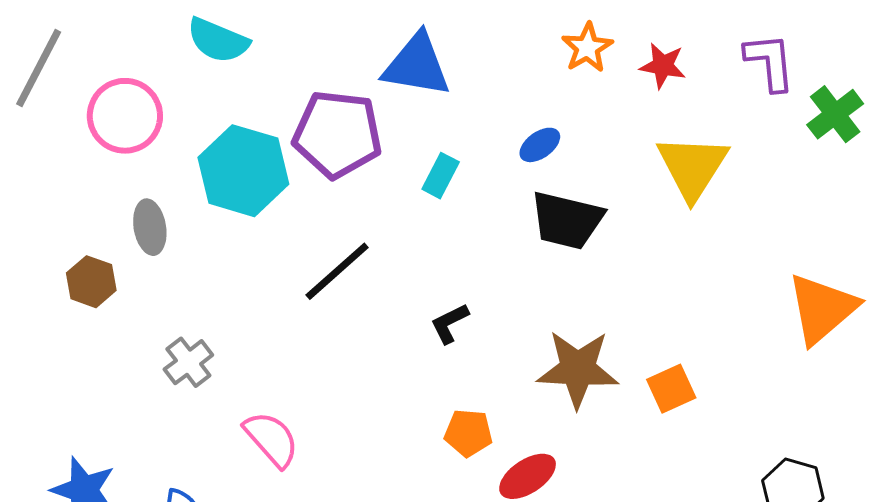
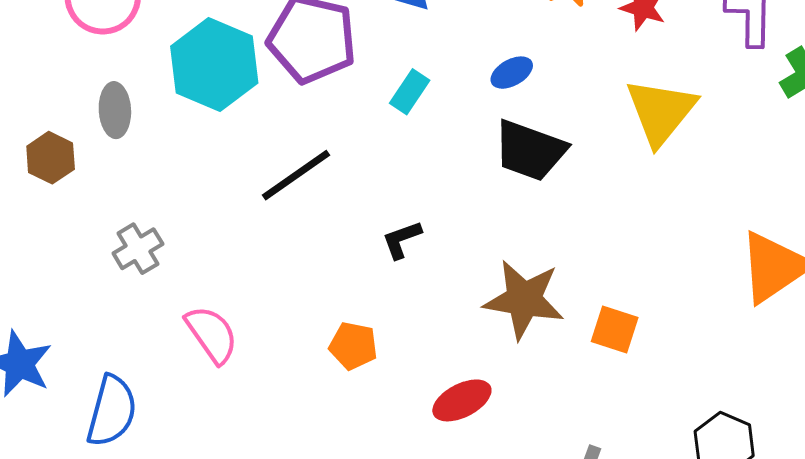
orange square: (671, 389) -> (615, 329), turned 36
orange pentagon: (468, 433) -> (353, 346), moved

